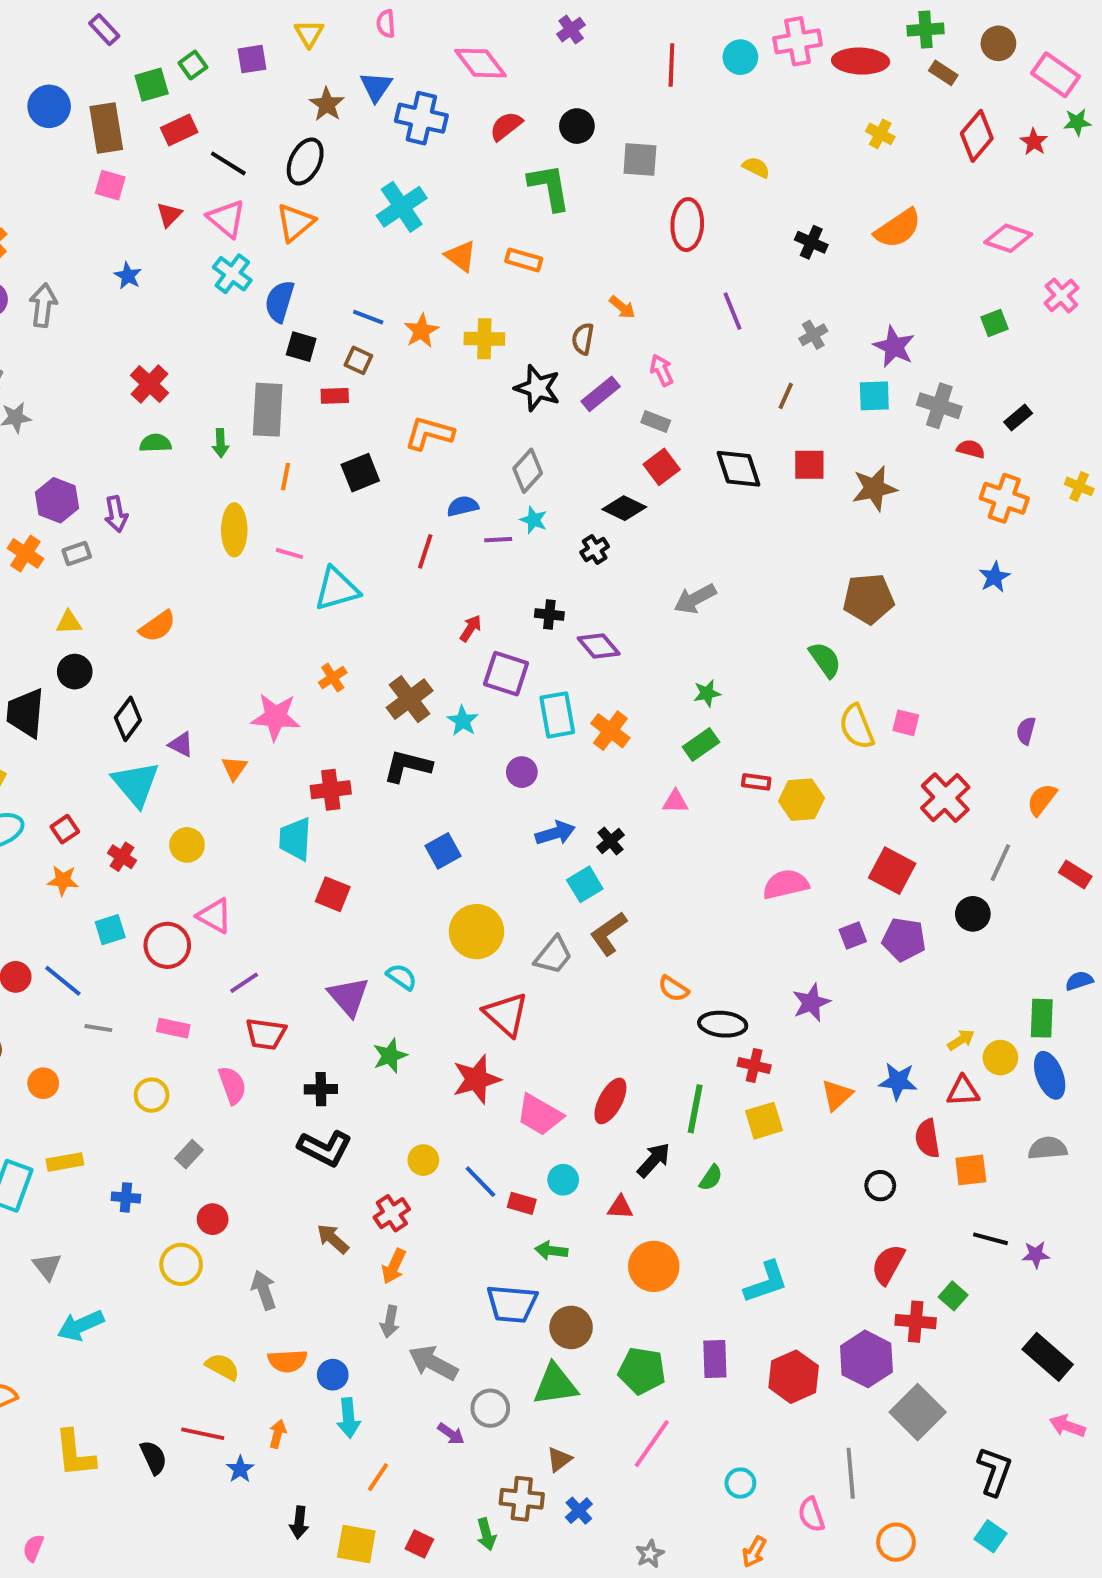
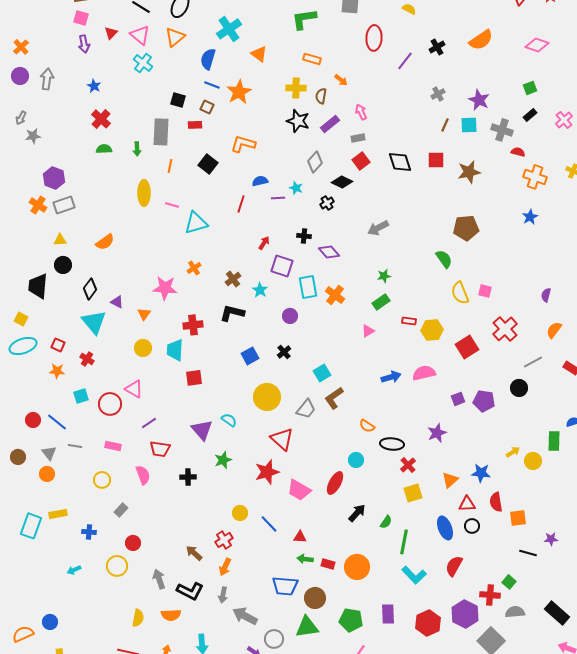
green L-shape: (549, 187) -> (304, 19), turned -88
black cross: (811, 242) -> (437, 47), turned 35
orange rectangle: (524, 260) -> (312, 59), moved
blue star: (128, 276) -> (94, 86), moved
pink cross: (1061, 295) -> (564, 120), moved
blue semicircle: (280, 301) -> (208, 59), moved
purple line: (733, 311) -> (405, 61), moved, turned 60
orange star: (421, 331) -> (239, 92), size x1.4
yellow cross: (484, 339) -> (296, 88), moved
brown line: (786, 396) -> (445, 125), moved
black rectangle: (1018, 418) -> (530, 115), moved
gray rectangle: (656, 421) -> (358, 138), turned -32
gray diamond: (528, 471) -> (315, 162), moved
black square: (360, 473) -> (208, 164), turned -30
purple arrow: (116, 514) -> (84, 44), moved
gray rectangle: (77, 553) -> (64, 205), size x1.5
brown cross: (410, 699) -> (233, 279), size x0.7
pink triangle: (675, 802) -> (368, 331), turned -32
red square: (65, 829) -> (58, 345), turned -32
blue arrow: (555, 833) -> (391, 377), moved
black cross: (610, 841) -> (284, 352), moved
yellow circle: (187, 845) -> (143, 348), moved
gray line: (1000, 863) -> (533, 362), turned 36
red square: (892, 871) -> (467, 347), moved, turned 30
red square: (333, 894) -> (194, 378), turned -30
red cross: (754, 1065) -> (408, 465), turned 35
blue ellipse: (1050, 1075) -> (445, 528), moved
red triangle: (963, 1091) -> (467, 504), moved
green line: (695, 1109) -> (404, 542), moved
black L-shape: (325, 1148) -> (190, 591), moved
gray semicircle: (1048, 1148) -> (515, 612), moved
cyan circle: (563, 1180) -> (356, 460), moved
red rectangle: (522, 1203) -> (328, 564), moved
red triangle: (620, 1207) -> (300, 537), moved
purple star: (1036, 1255) -> (551, 539), moved
red semicircle: (888, 1264) -> (454, 566), moved
gray triangle: (47, 1266) -> (49, 453), moved
cyan L-shape: (766, 1282) -> (414, 575), turned 65
cyan arrow: (81, 1325) -> (74, 570), moved, size x0.6
yellow semicircle: (222, 1367) -> (138, 618), turned 72
blue circle: (333, 1375) -> (50, 622), moved

